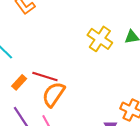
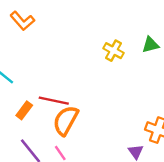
yellow cross: (100, 39) -> (113, 51), size x0.7

